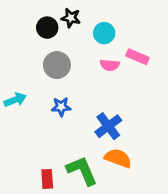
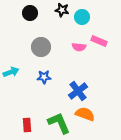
black star: (71, 18) -> (62, 10), moved
black circle: (47, 28) -> (30, 13), moved
cyan circle: (104, 33) -> (82, 17), moved
red rectangle: (47, 179) -> (27, 125), moved

